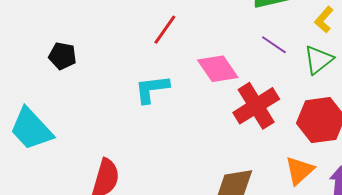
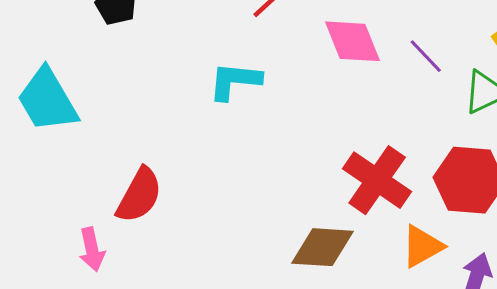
pink diamond: (218, 69) -> (352, 41), moved
red cross: (256, 106) -> (377, 180), moved, turned -36

